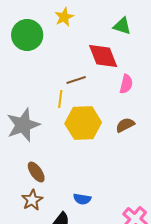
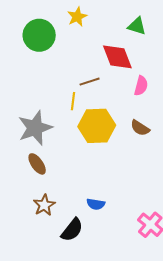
brown semicircle: (125, 125) -> (140, 128), turned -120
brown ellipse: (36, 172) -> (37, 164), moved

